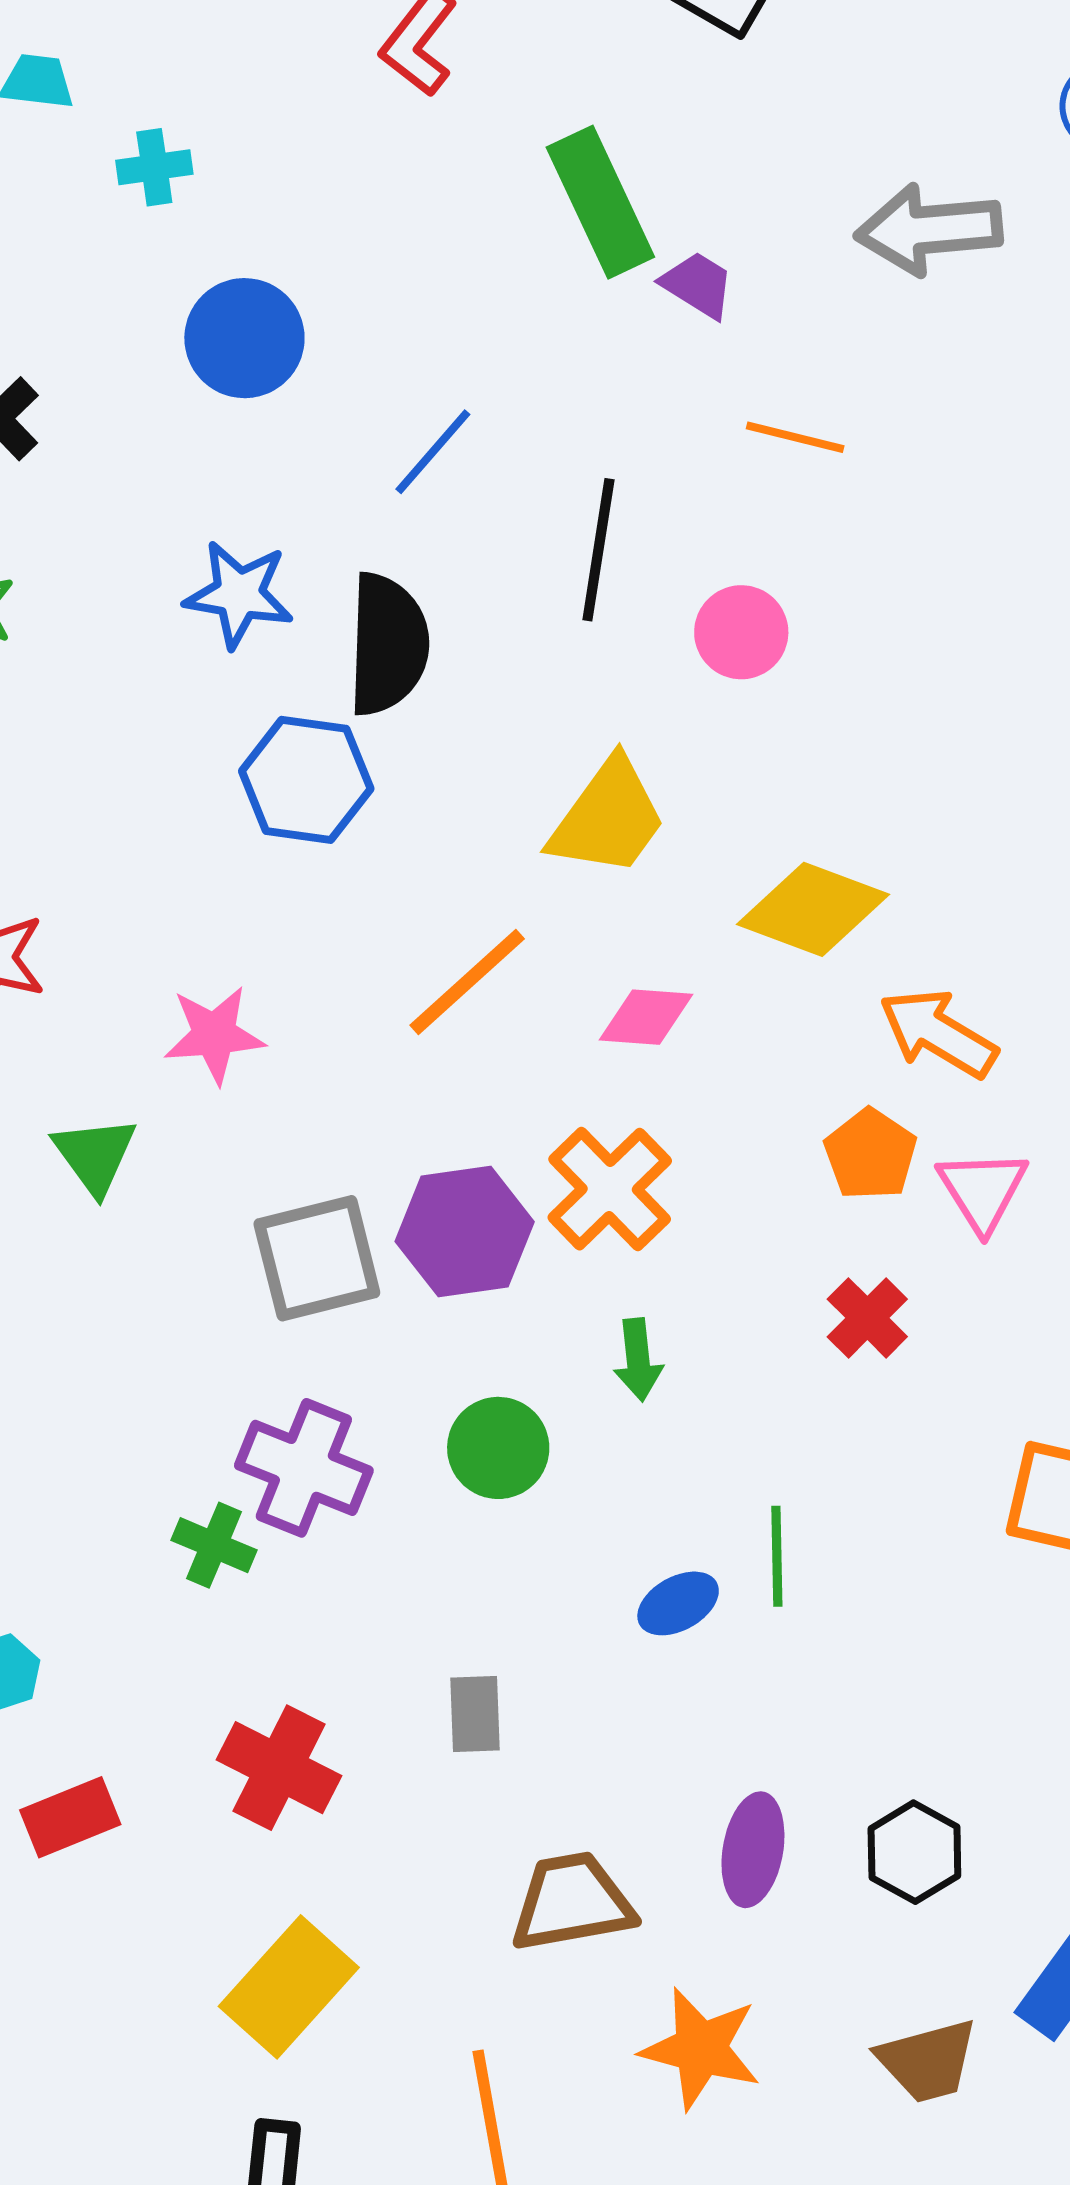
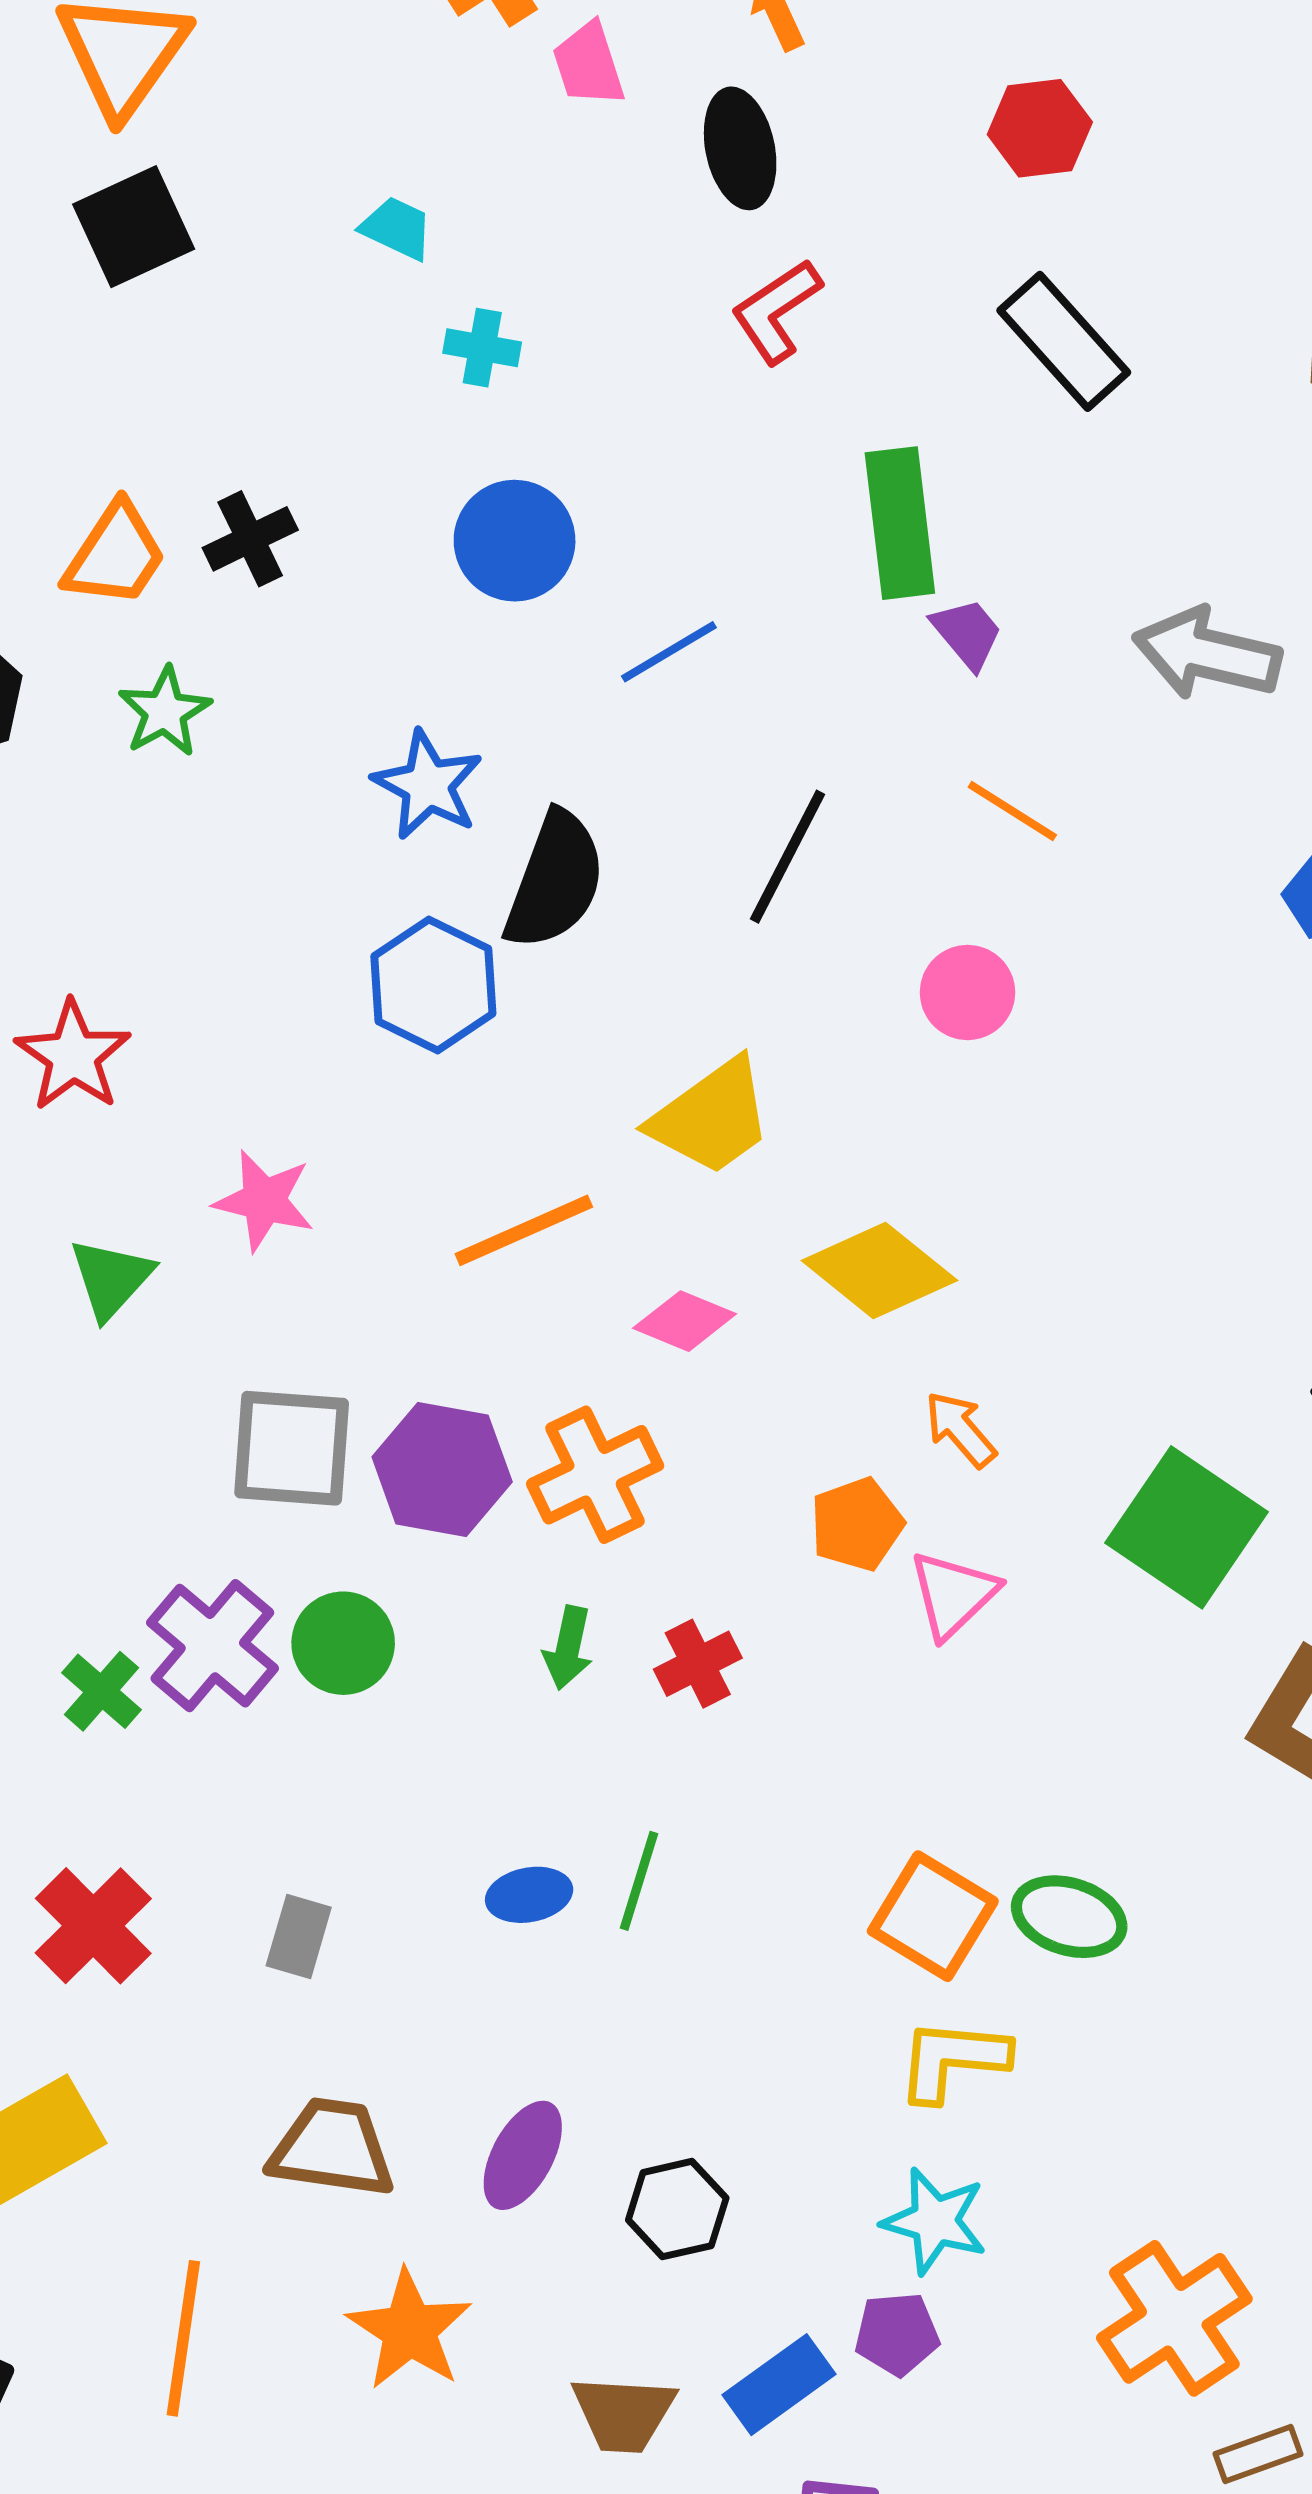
blue line: (433, 452) -> (669, 652), moved
pink circle: (741, 632) -> (968, 992), moved
orange arrow: (938, 1033) -> (960, 1429), size x0.7
red cross: (867, 1318) -> (698, 1664), moved
green circle: (498, 1448) -> (343, 1643), moved

